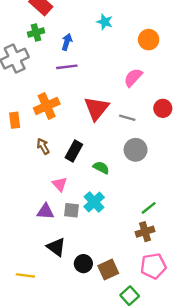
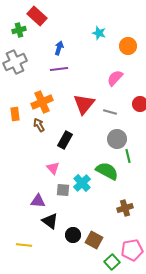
cyan star: (105, 22) -> (99, 33), moved
green cross: (36, 32) -> (19, 30), moved
brown arrow: (43, 146) -> (39, 125), moved
green semicircle: (101, 168) -> (107, 171), moved, size x1.6
green line: (149, 208) -> (128, 156), moved, turned -64
purple triangle: (45, 211) -> (38, 201), moved
pink pentagon: (153, 266) -> (132, 250), moved
brown square: (108, 270) -> (94, 240), turned -36

